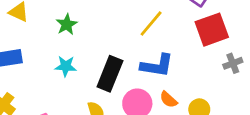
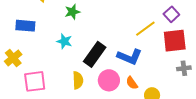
yellow line: (151, 24) -> (145, 29), moved

